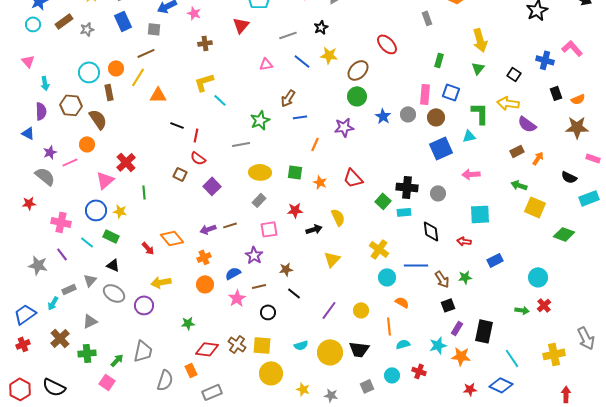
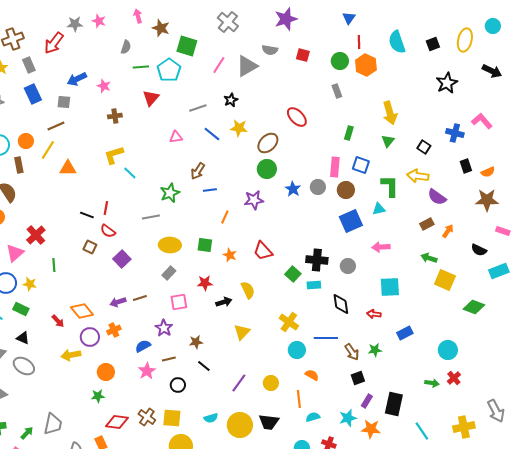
black line: (177, 125) -> (87, 215), moved
orange circle: (205, 284) -> (106, 372), moved
purple circle: (144, 305) -> (90, 337), moved

